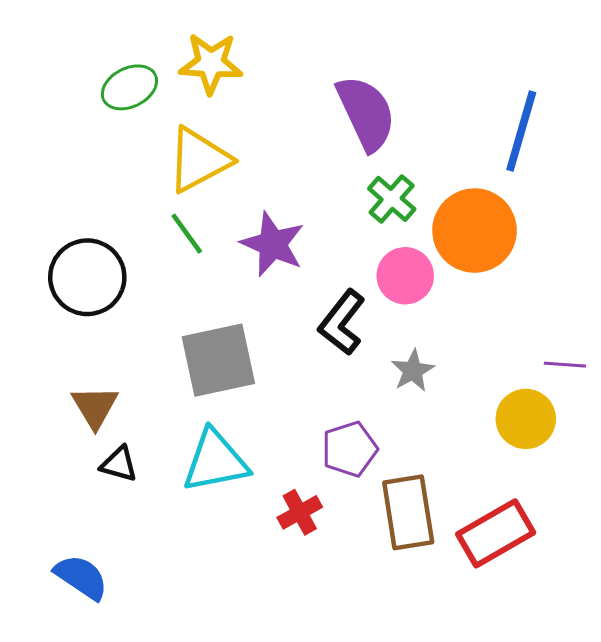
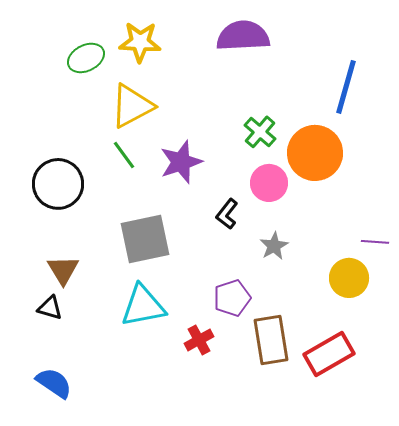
purple semicircle: (366, 113) -> (243, 36), moved, turned -68
purple star: (273, 244) -> (181, 162), turned 30
black L-shape: (342, 322) -> (227, 214), size x0.7
black triangle: (119, 464) -> (50, 308), moved

